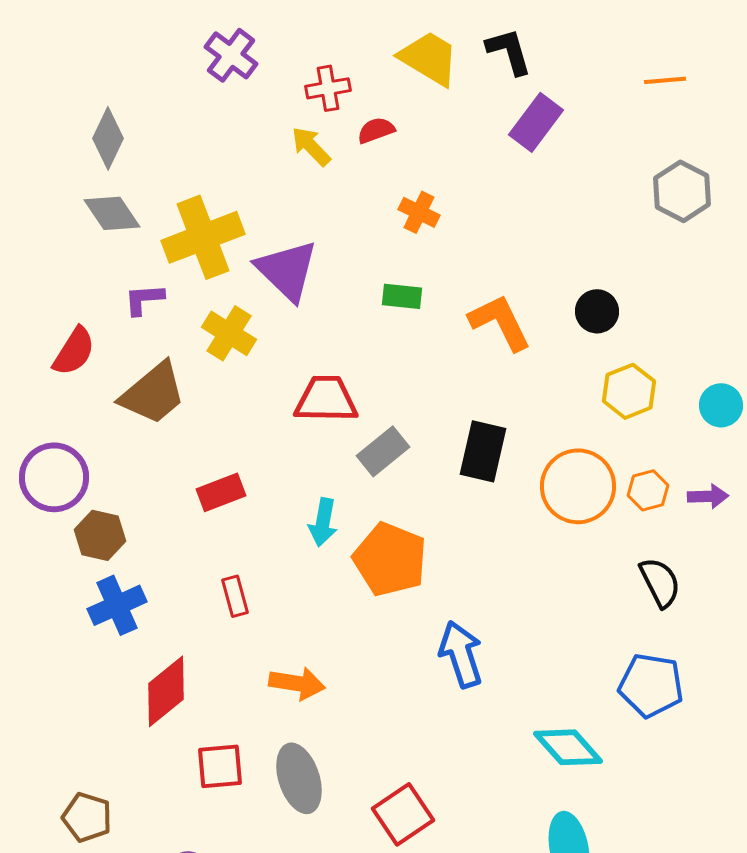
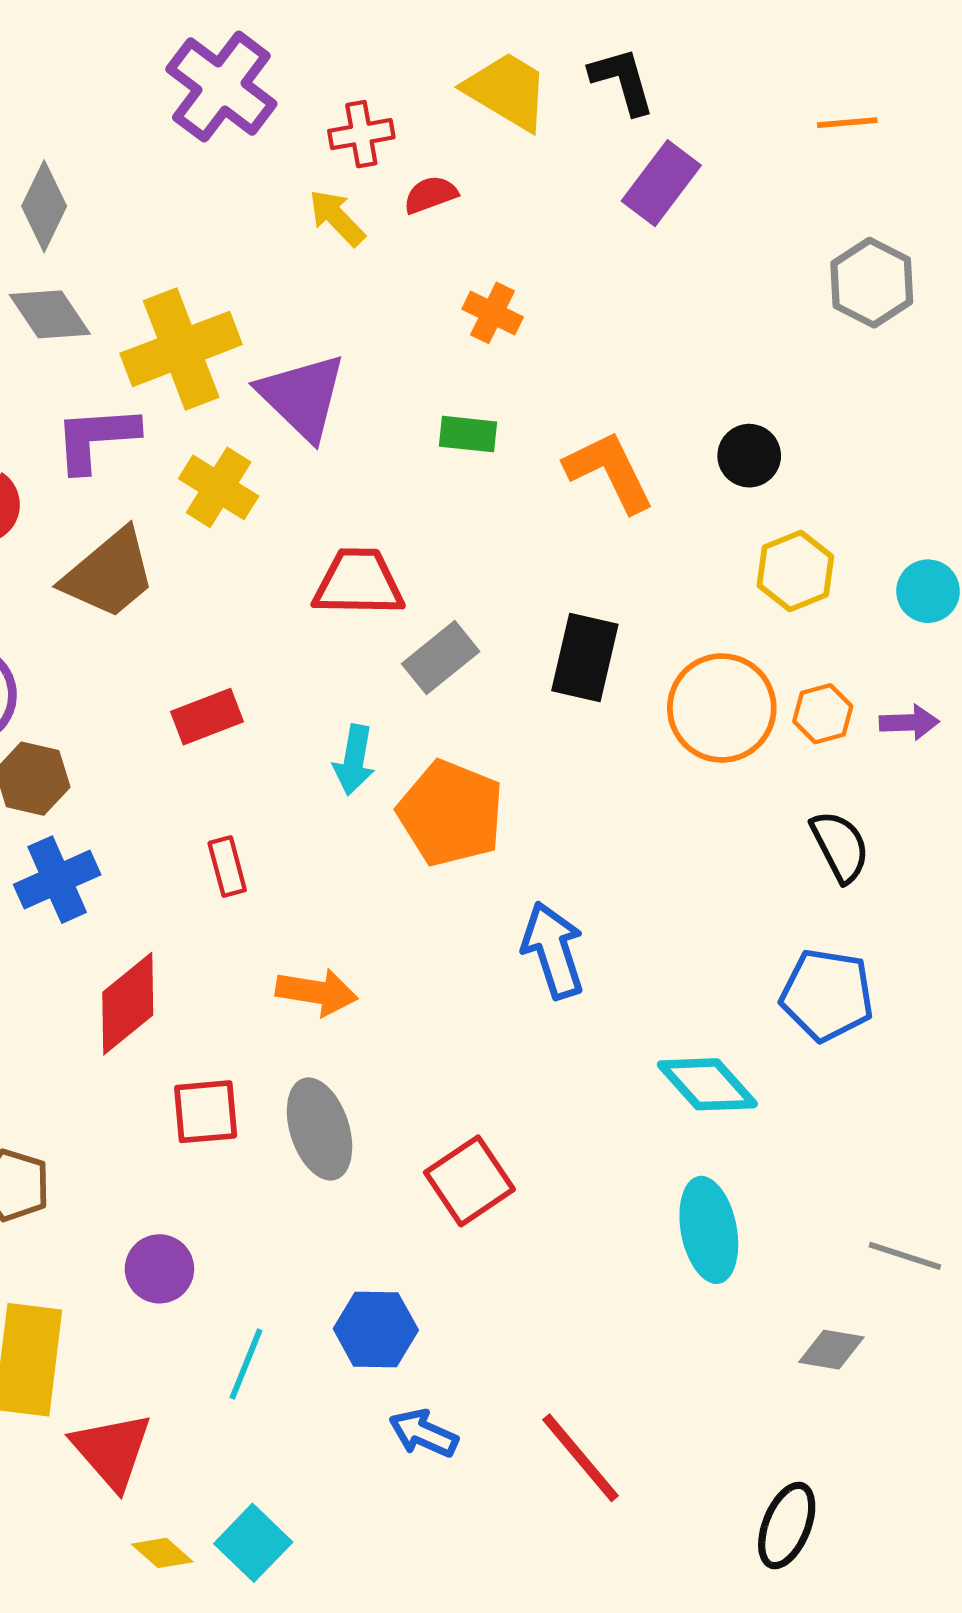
purple cross: (231, 55) -> (221, 87), size x1.4
purple L-shape: (144, 299) -> (96, 438), size x1.5

